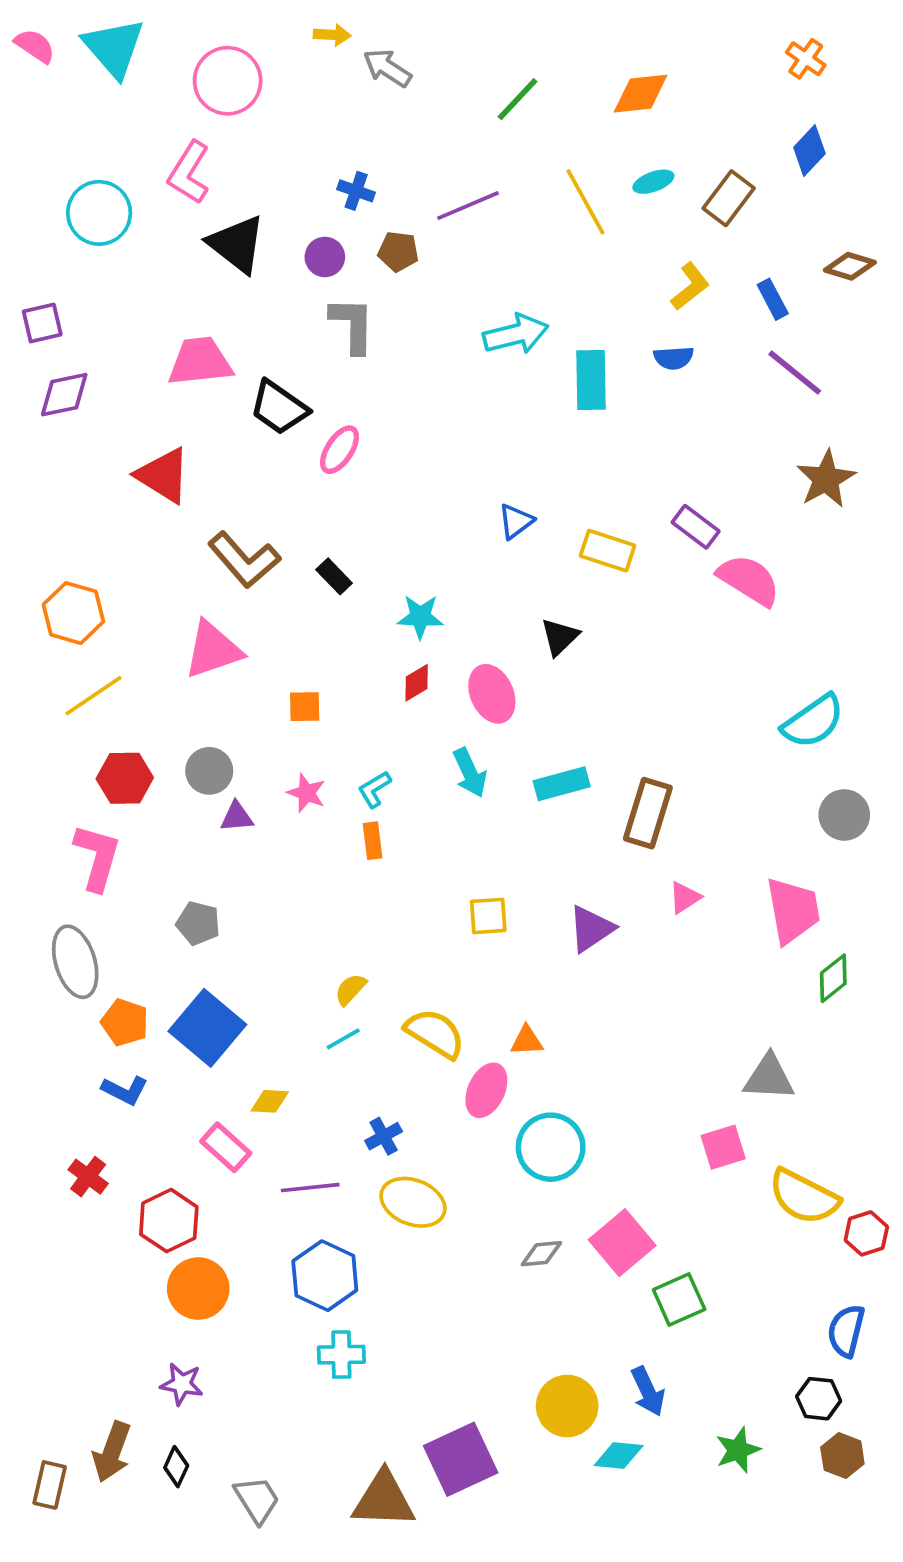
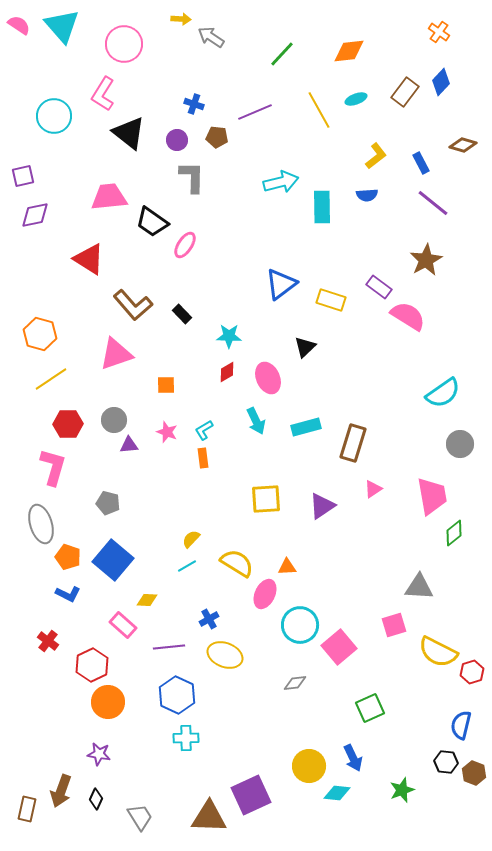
brown rectangle: (729, 198) -> (405, 92), moved
brown star: (826, 479) -> (426, 260), moved
blue triangle: (516, 521) -> (281, 284), size x1.6
yellow square: (488, 916) -> (266, 499), size x1.4
pink square: (622, 1243) -> (339, 647), moved
brown hexagon: (842, 1456) -> (474, 773), moved

